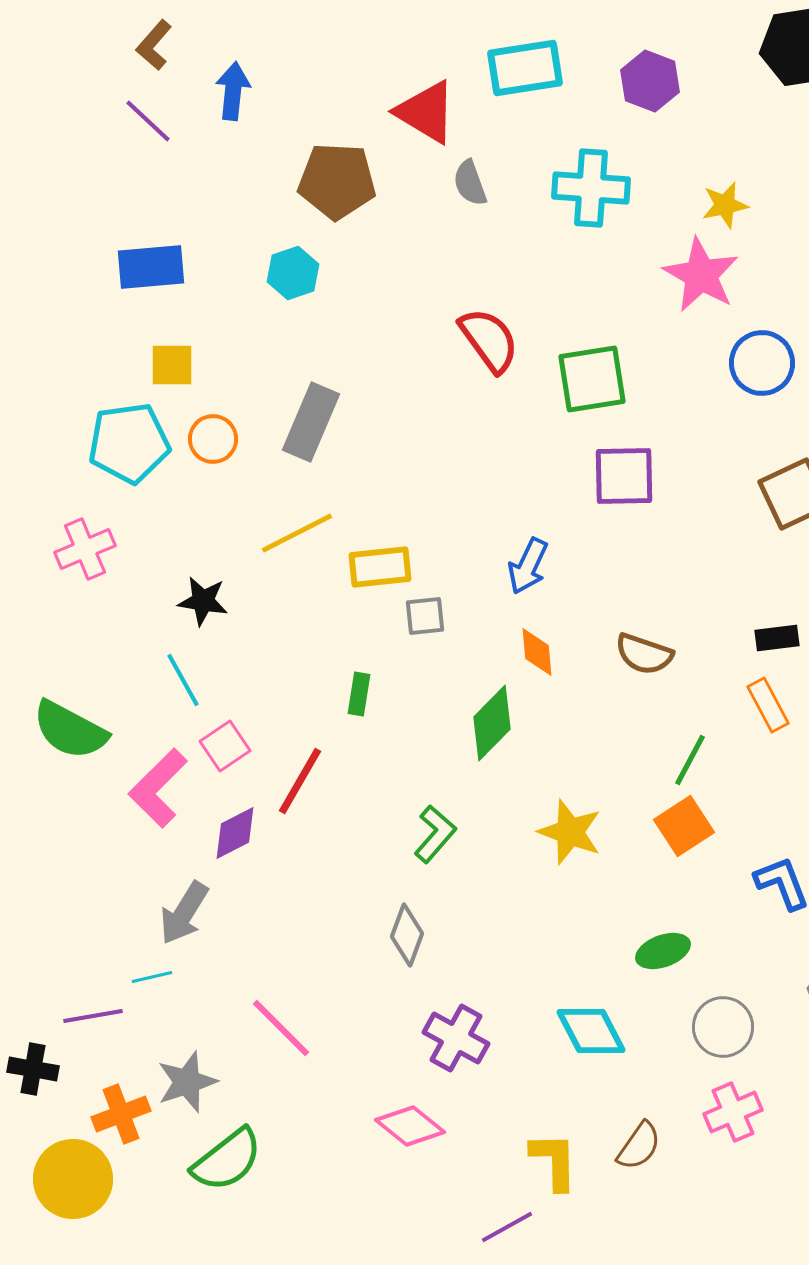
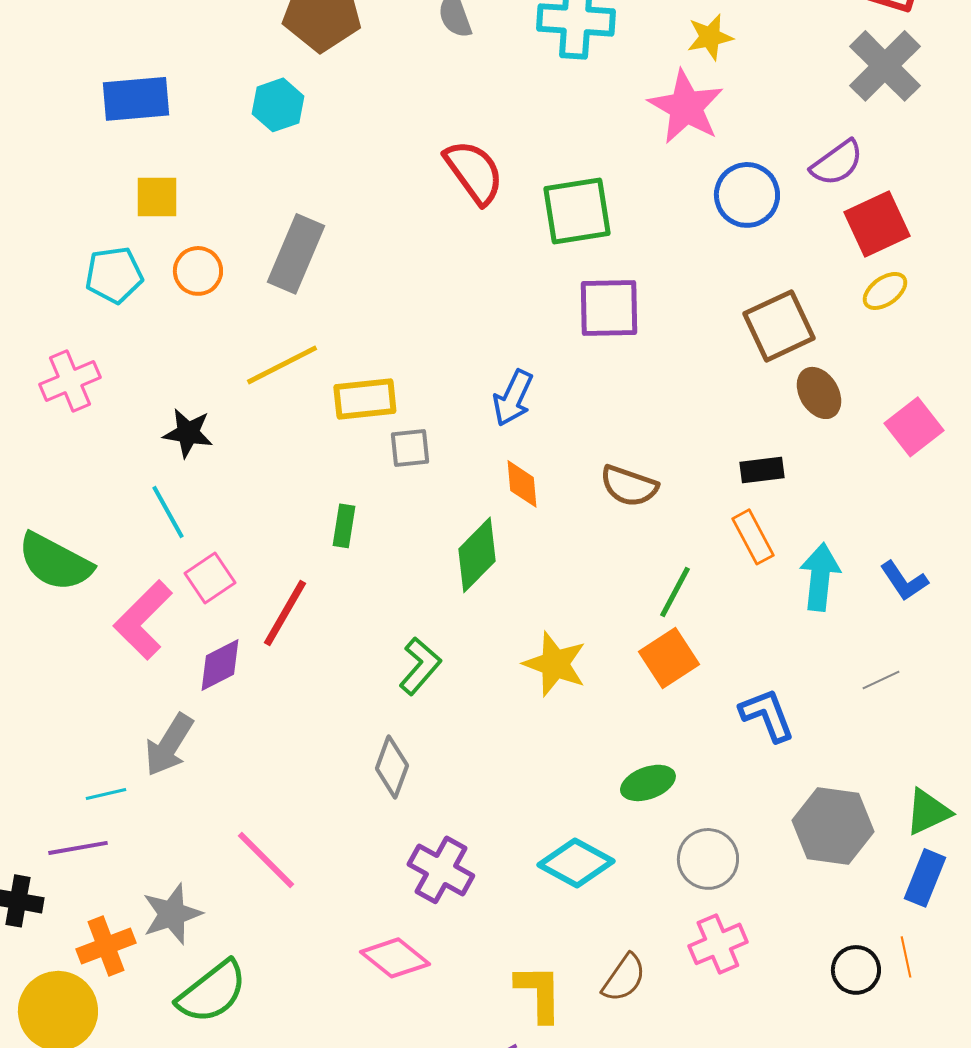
cyan pentagon: (129, 443) -> (114, 275), size x0.7
cyan line: (152, 977) -> (106, 794), moved
cyan diamond: (591, 1031) -> (576, 863), turned -34

